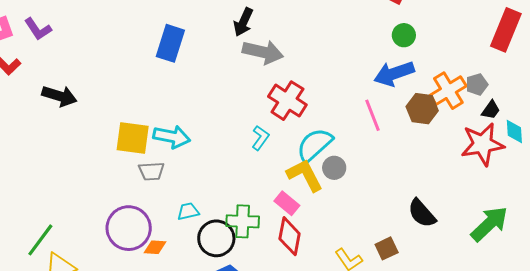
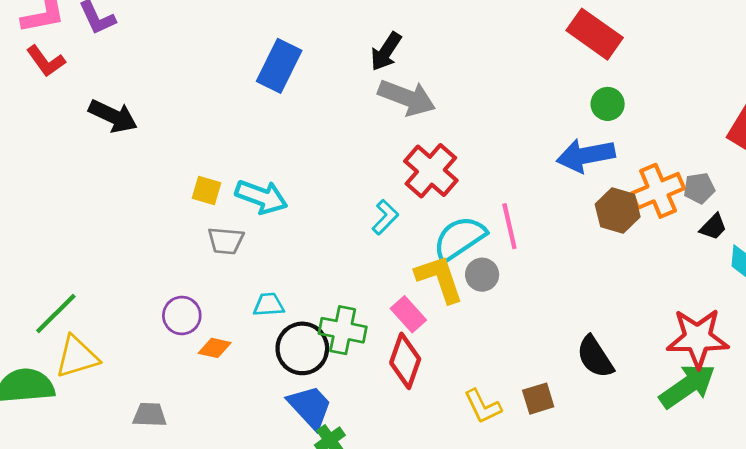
pink line: (373, 115) -> (509, 226), moved
yellow square: (133, 138) -> (206, 190), size x0.6
red star: (482, 144) -> (698, 338), moved
purple circle: (129, 228) -> (182, 316), size x0.6

